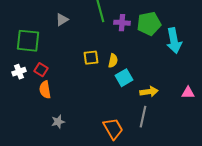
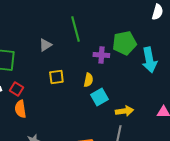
gray triangle: (62, 20) -> (45, 45), moved
purple cross: (122, 23) -> (101, 55), moved
yellow square: (91, 58) -> (56, 77), moved

